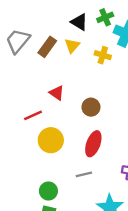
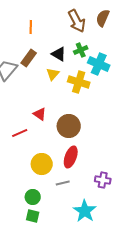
brown rectangle: (47, 47) -> (29, 58), moved
yellow cross: (103, 55) -> (79, 82), size x1.5
brown circle: (91, 107) -> (69, 126), size x1.5
yellow circle: (51, 140) -> (42, 164), moved

